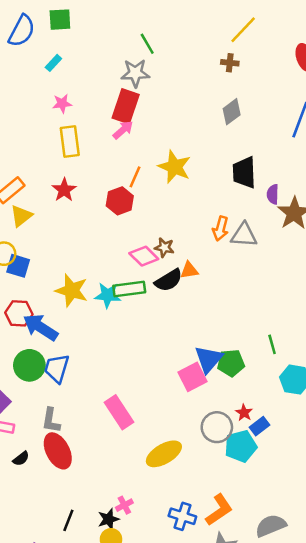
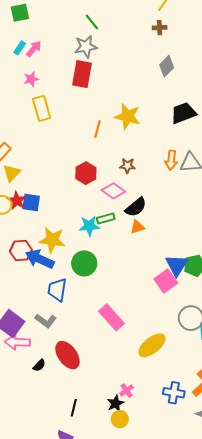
pink arrow: (123, 130) -> (34, 49), moved
black trapezoid: (244, 172) -> (183, 113), turned 80
red star: (64, 190) -> (17, 201), moved
red hexagon: (120, 201) -> (86, 173), moved
brown star: (164, 247) -> (127, 166), moved
blue square: (18, 266) -> (31, 203), moved
orange triangle: (189, 270) -> (137, 227), moved
green rectangle: (129, 289) -> (106, 219), size x0.7
yellow star: (72, 290) -> (52, 240), moved
green circle: (29, 365) -> (84, 263), moved
gray L-shape: (51, 420) -> (46, 321), moved, turned -55
black line: (68, 520) -> (74, 408), moved

